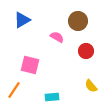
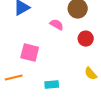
orange line: (14, 90) -> (14, 78), turned 42

